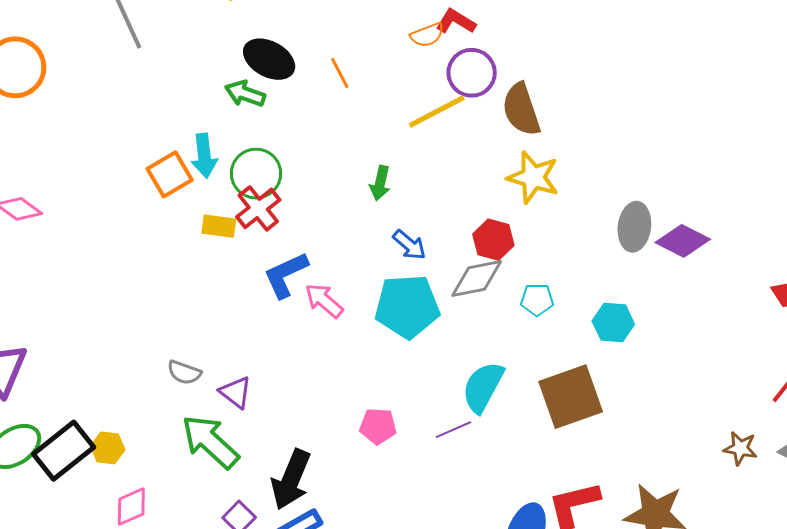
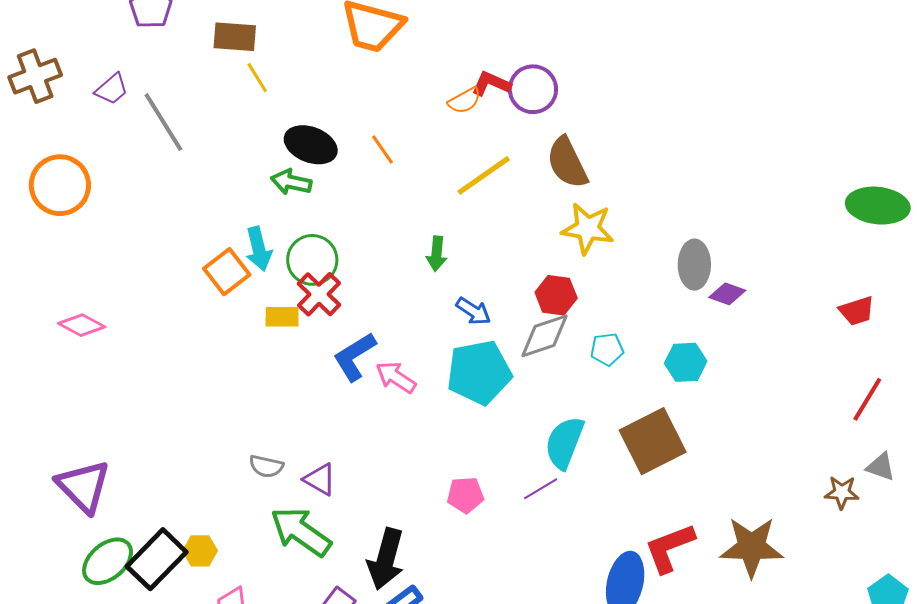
purple circle: (472, 73) -> (533, 89), moved
purple diamond: (683, 241) -> (727, 294), moved, size x0.7
brown star: (740, 448) -> (842, 492), moved

